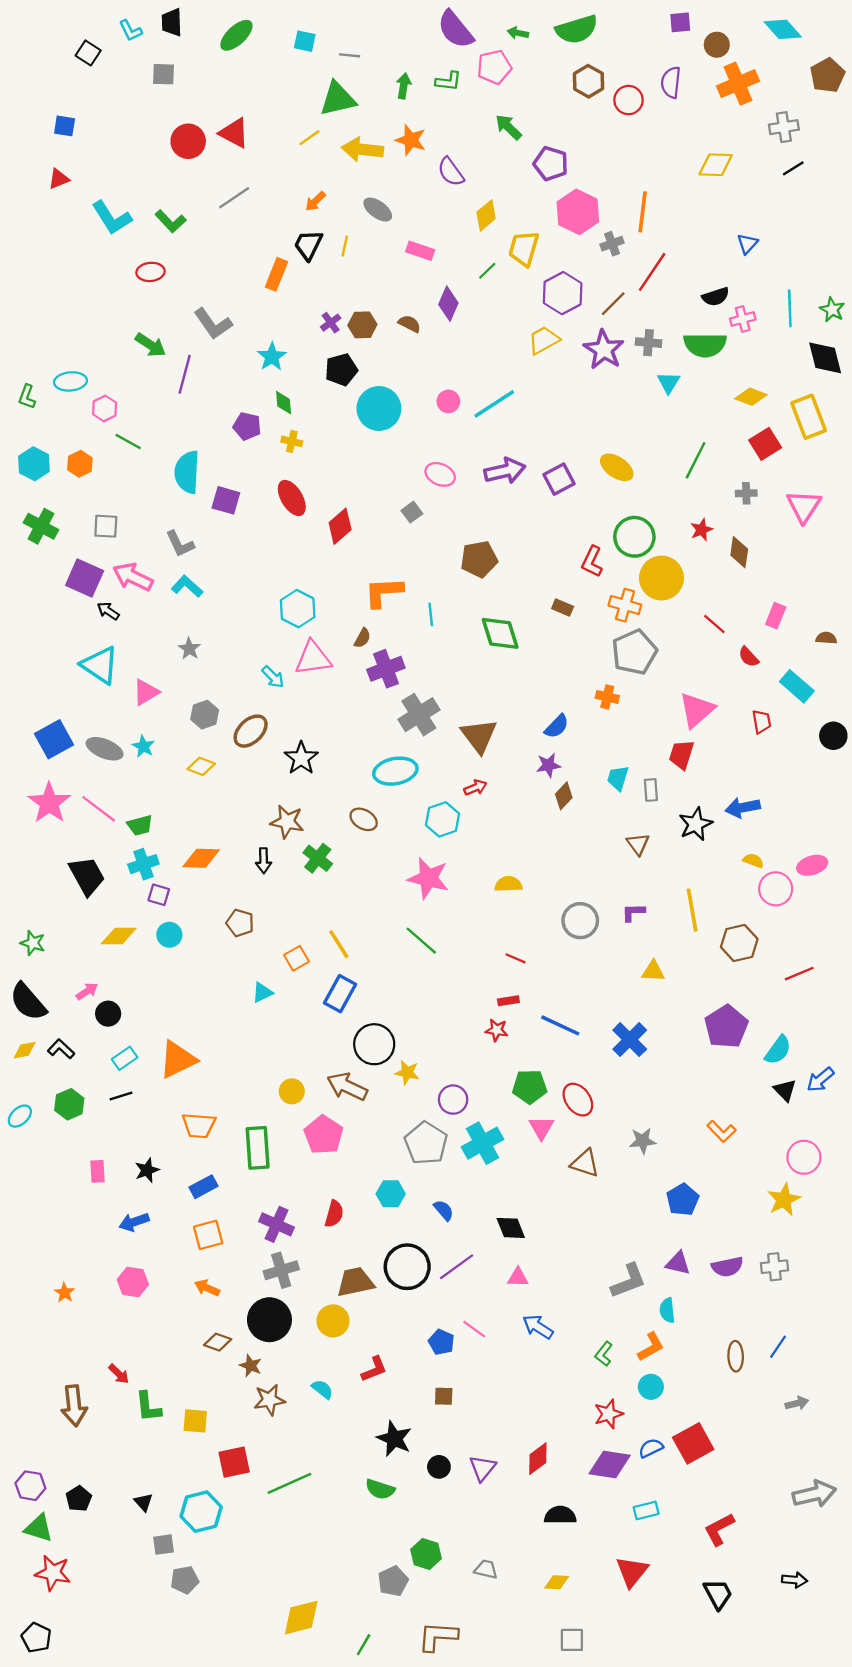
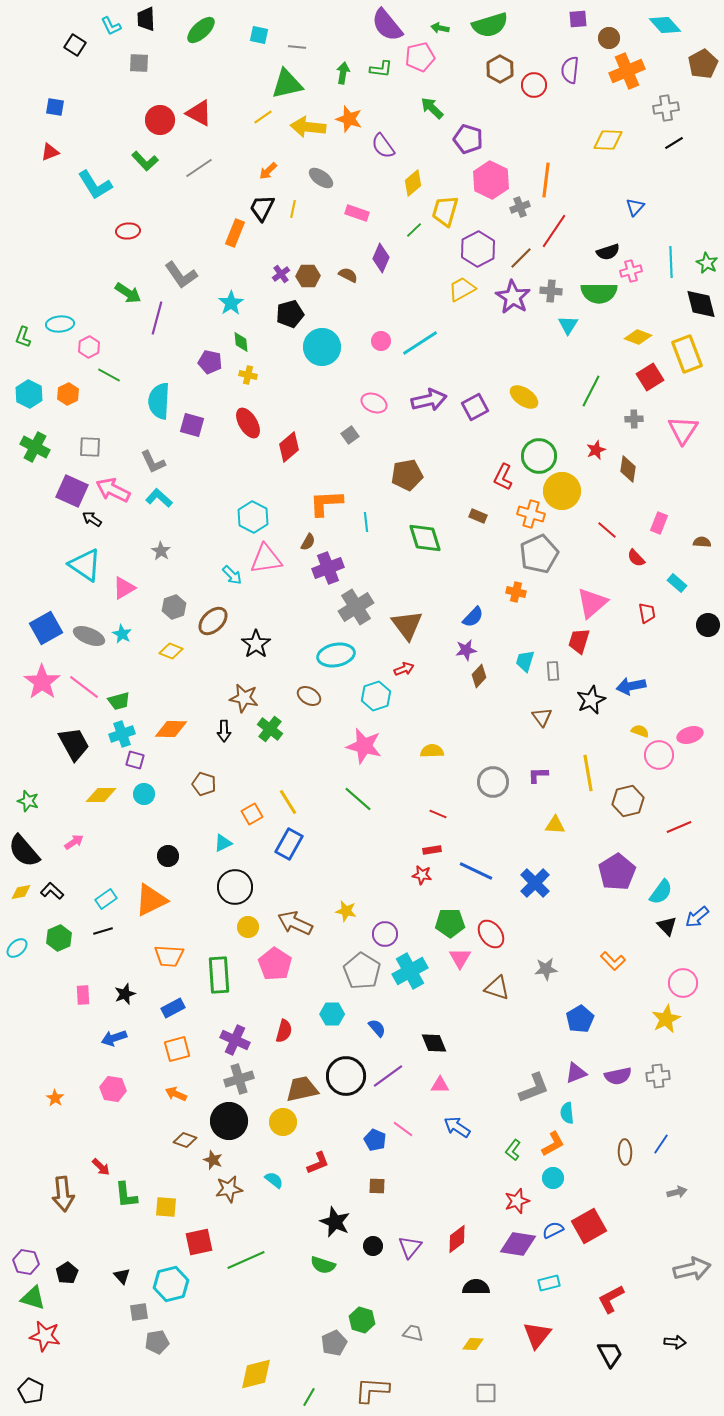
green L-shape: (171, 221) -> (145, 161), moved
cyan rectangle: (797, 686) -> (677, 583), size x0.7
black circle: (108, 1014) -> (168, 856), moved
black circle: (374, 1044) -> (235, 887), moved
purple triangle: (678, 1263) -> (576, 1073), turned -35

